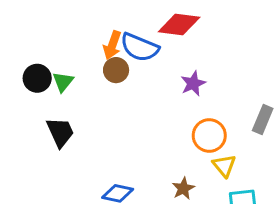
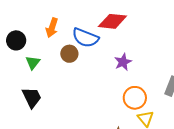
orange arrow: (112, 45) -> (52, 28), moved
black circle: (37, 78) -> (16, 40), moved

